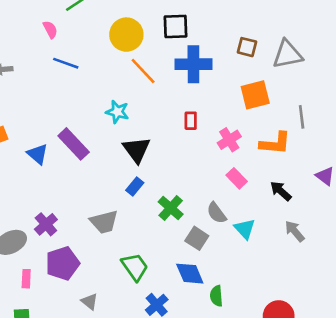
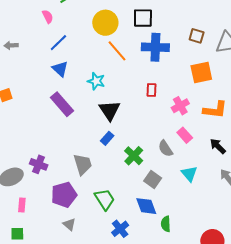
blue line: (66, 63) -> (58, 43), turned -66
blue triangle: (38, 154) -> (60, 69), moved
gray semicircle: (216, 213) -> (165, 149), moved
gray trapezoid: (104, 222) -> (83, 164), turned -95
purple cross: (46, 224) -> (39, 164), turned -30
purple pentagon: (62, 263) -> (64, 195), moved

